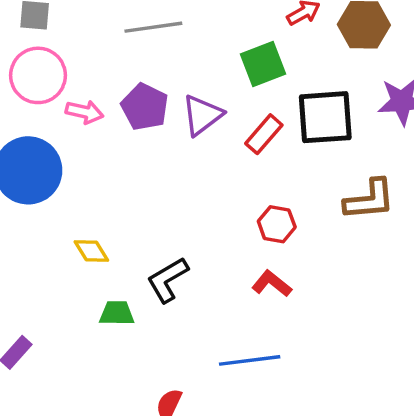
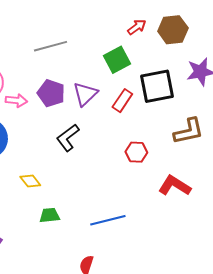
black L-shape: (168, 280) -> (68, 138), moved
red L-shape: (272, 284) -> (175, 186), moved, size x1.4
blue line: (250, 360) -> (108, 220), moved

